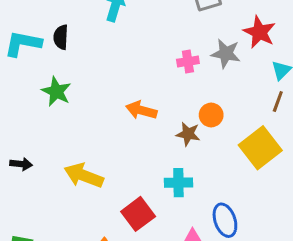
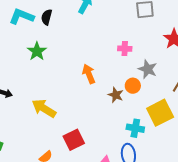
gray star: (226, 54) -> (148, 69), moved
orange arrow: (141, 110) -> (89, 74), turned 42
cyan cross: (178, 183) -> (135, 128), moved

